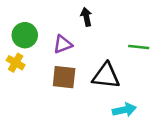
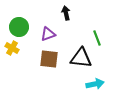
green line: (139, 47) -> (97, 38), moved, turned 63

